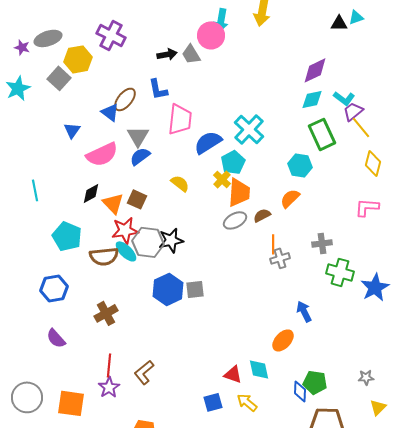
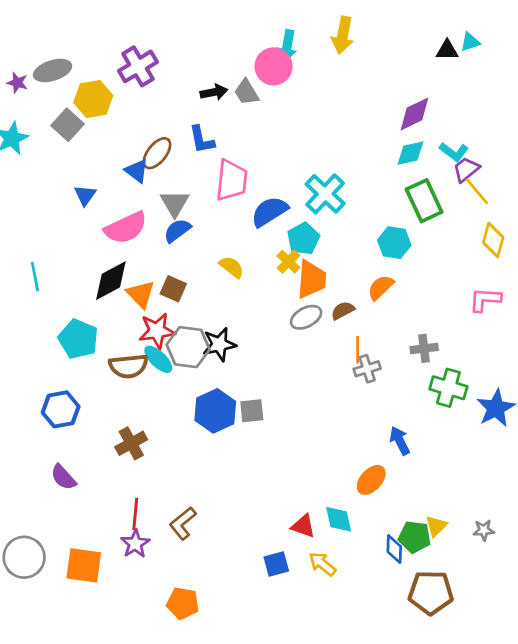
purple cross: (111, 35) -> (138, 66), turned 32
black diamond: (91, 193) -> (111, 281), size x1.5
yellow triangle: (378, 407) -> (436, 526), moved

